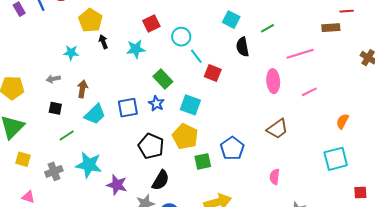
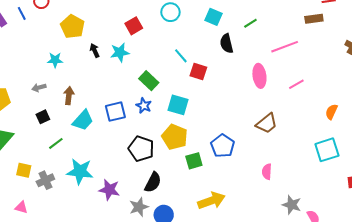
cyan circle: (181, 37) -> (170, 12), moved
black arrow: (103, 42) -> (95, 50), moved
black square: (55, 108) -> (43, 117), turned -32
yellow square: (23, 159) -> (24, 170), moved

